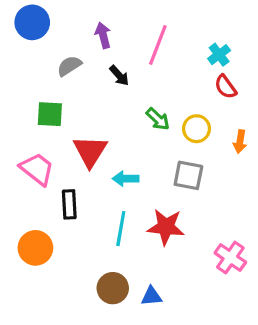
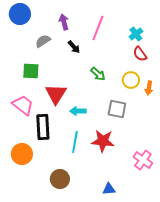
yellow circle: (197, 129) -> (131, 80), moved
black rectangle: (69, 204) -> (43, 127), size x1.4
brown circle: (113, 288) -> (60, 179), moved
blue triangle: (151, 296) -> (109, 189), moved

